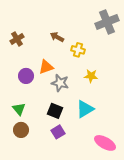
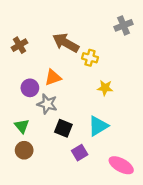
gray cross: (107, 22) -> (124, 25), size x0.7
brown arrow: (57, 37) -> (66, 43), size x1.6
gray star: (60, 83) -> (47, 104), moved
purple square: (58, 132) -> (80, 153), moved

